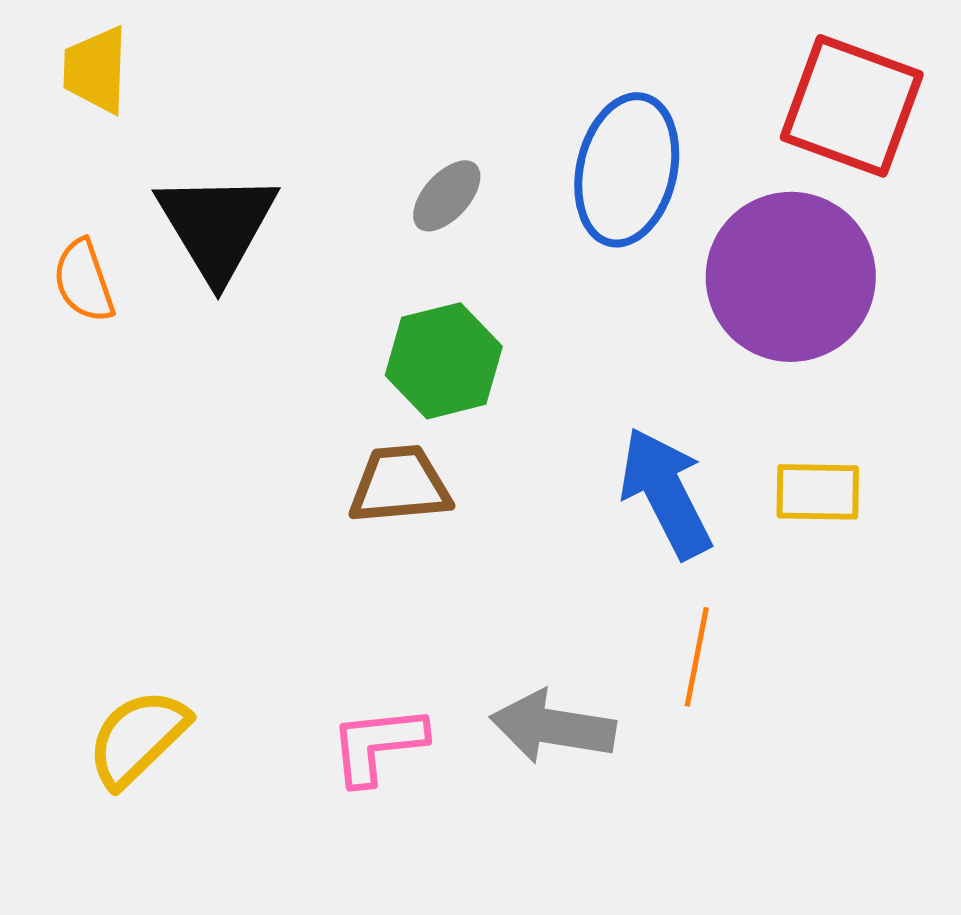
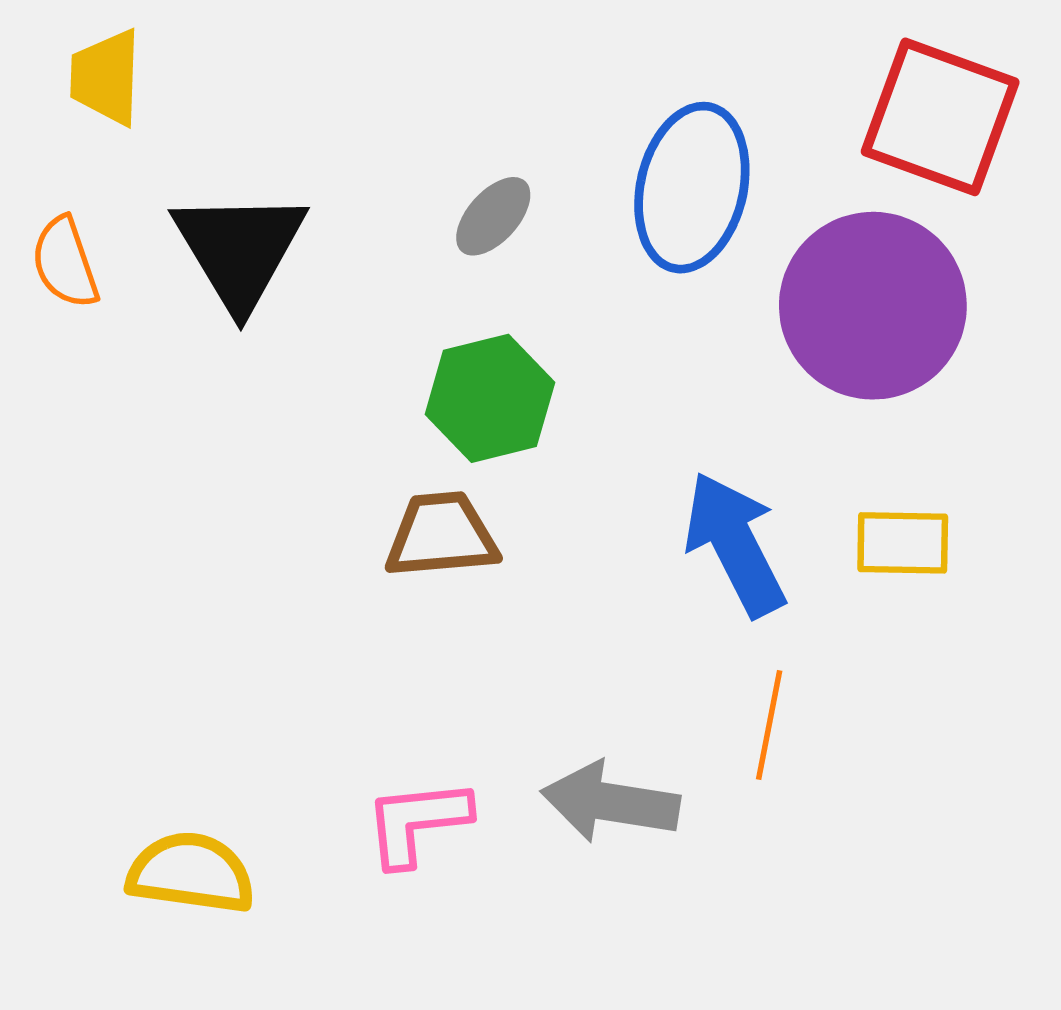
orange semicircle: (84, 281) -> (65, 263), moved
yellow semicircle: (138, 738) -> (191, 873), moved, turned 52

